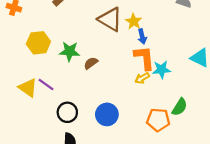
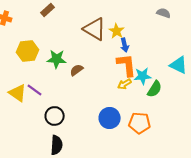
green semicircle: (180, 107) -> (155, 89), moved
blue circle: (107, 114) -> (110, 118), moved

